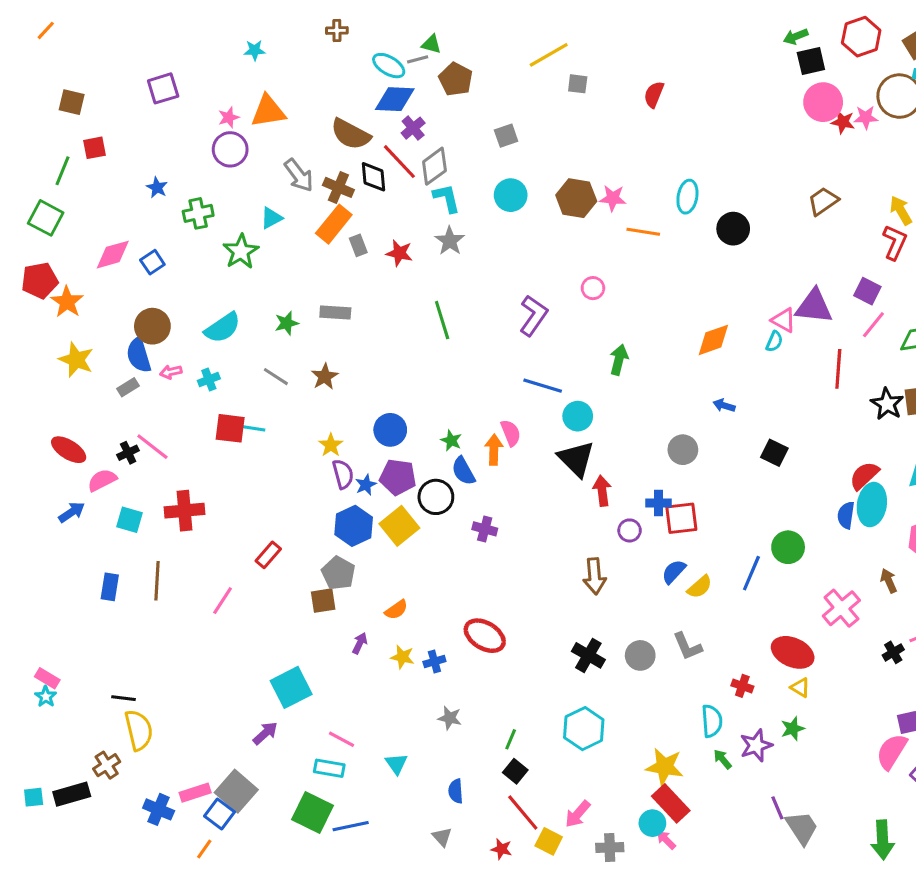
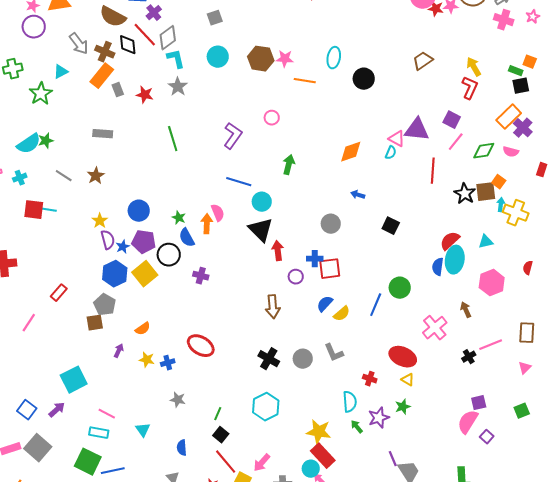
green star: (287, 323) -> (46, 141), moved
blue square: (219, 814) -> (27, 410), moved

